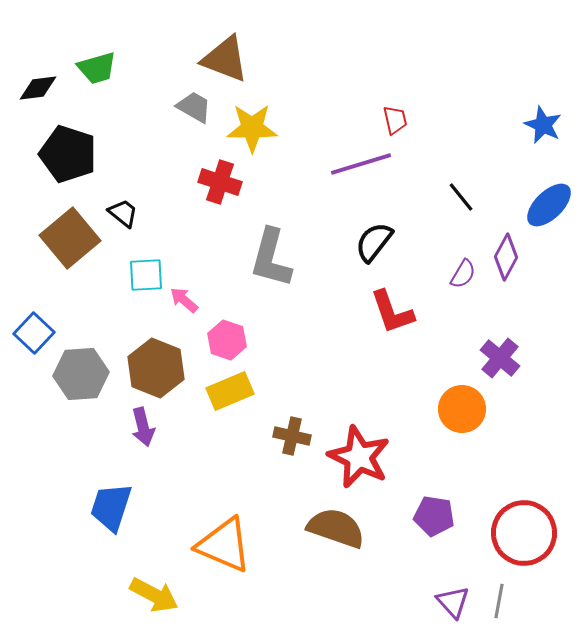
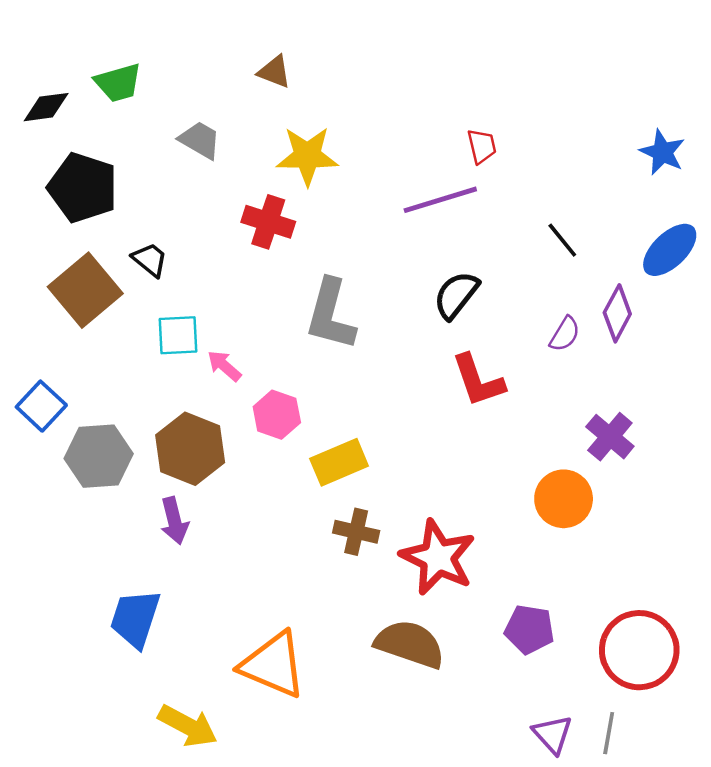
brown triangle: (225, 59) -> (274, 72), size x0.6
gray trapezoid: (194, 107) -> (200, 140), moved
yellow rectangle: (230, 391) -> (339, 462), moved

